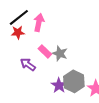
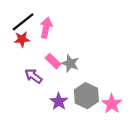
purple star: (59, 85) -> (59, 101), moved

